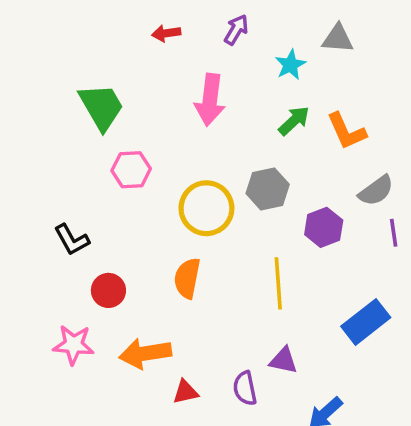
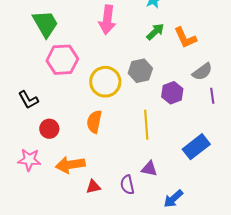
pink hexagon: (131, 170) -> (62, 60), size x1.4

